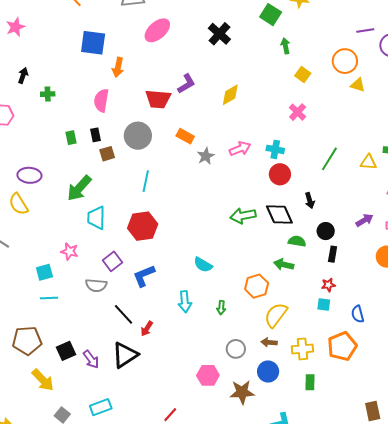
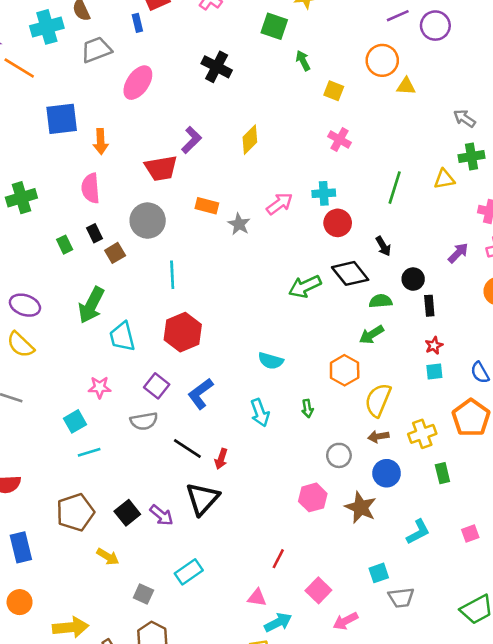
green cross: (48, 94) -> (21, 198), size x1.6
purple ellipse: (29, 175) -> (25, 305), turned 30
green arrow: (284, 265) -> (372, 335), turned -30
yellow arrow: (43, 380) -> (108, 557), size x0.7
brown star: (242, 392) -> (361, 507), turned -30

